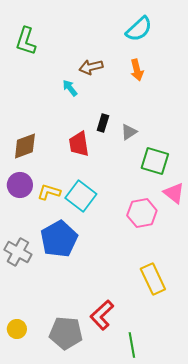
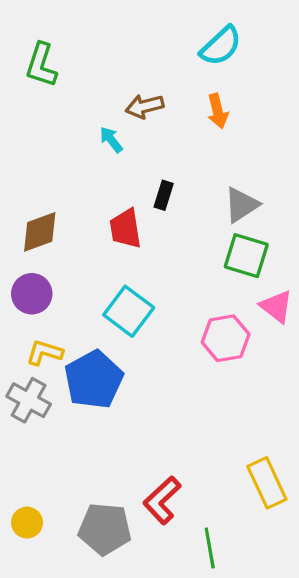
gray triangle: (129, 132) -> (241, 205), moved, size x1.4
yellow L-shape: (49, 192) -> (44, 353), moved
yellow rectangle: (153, 279) -> (267, 483), moved

